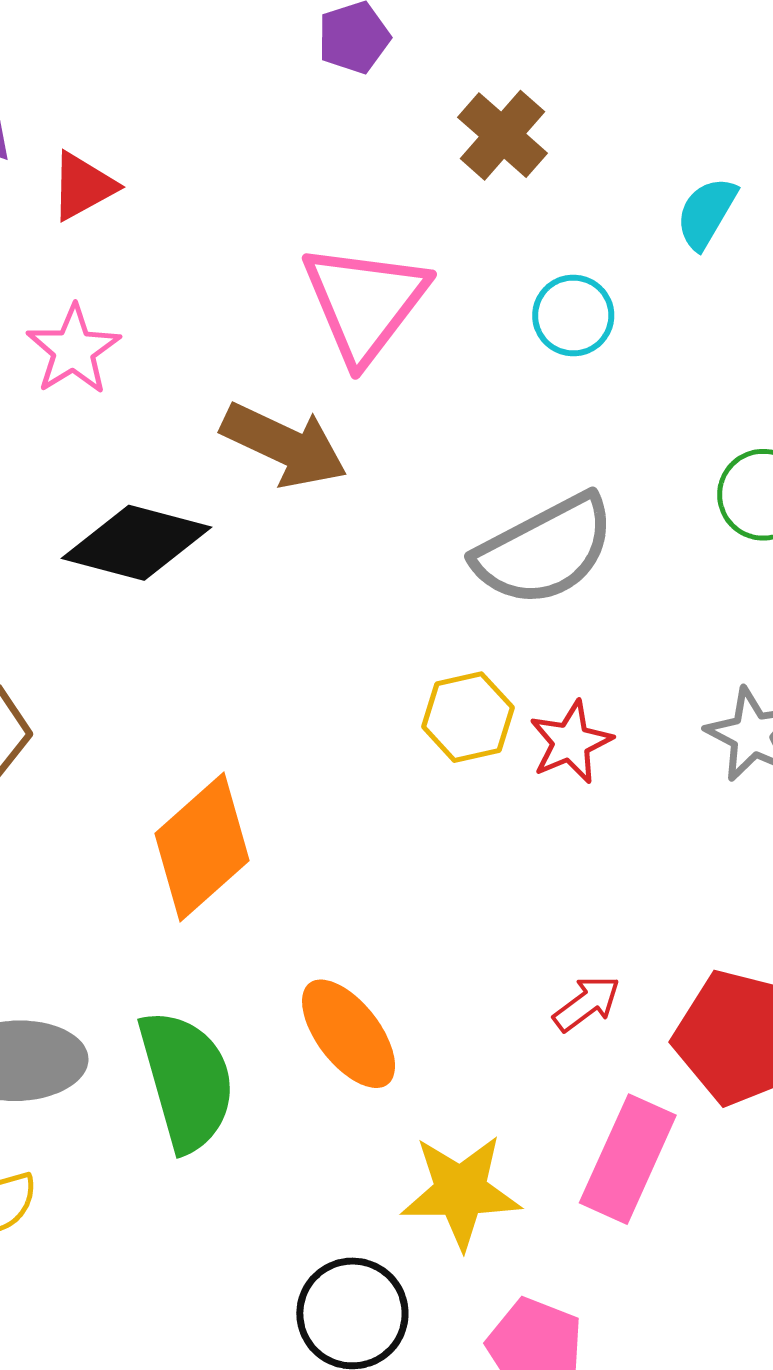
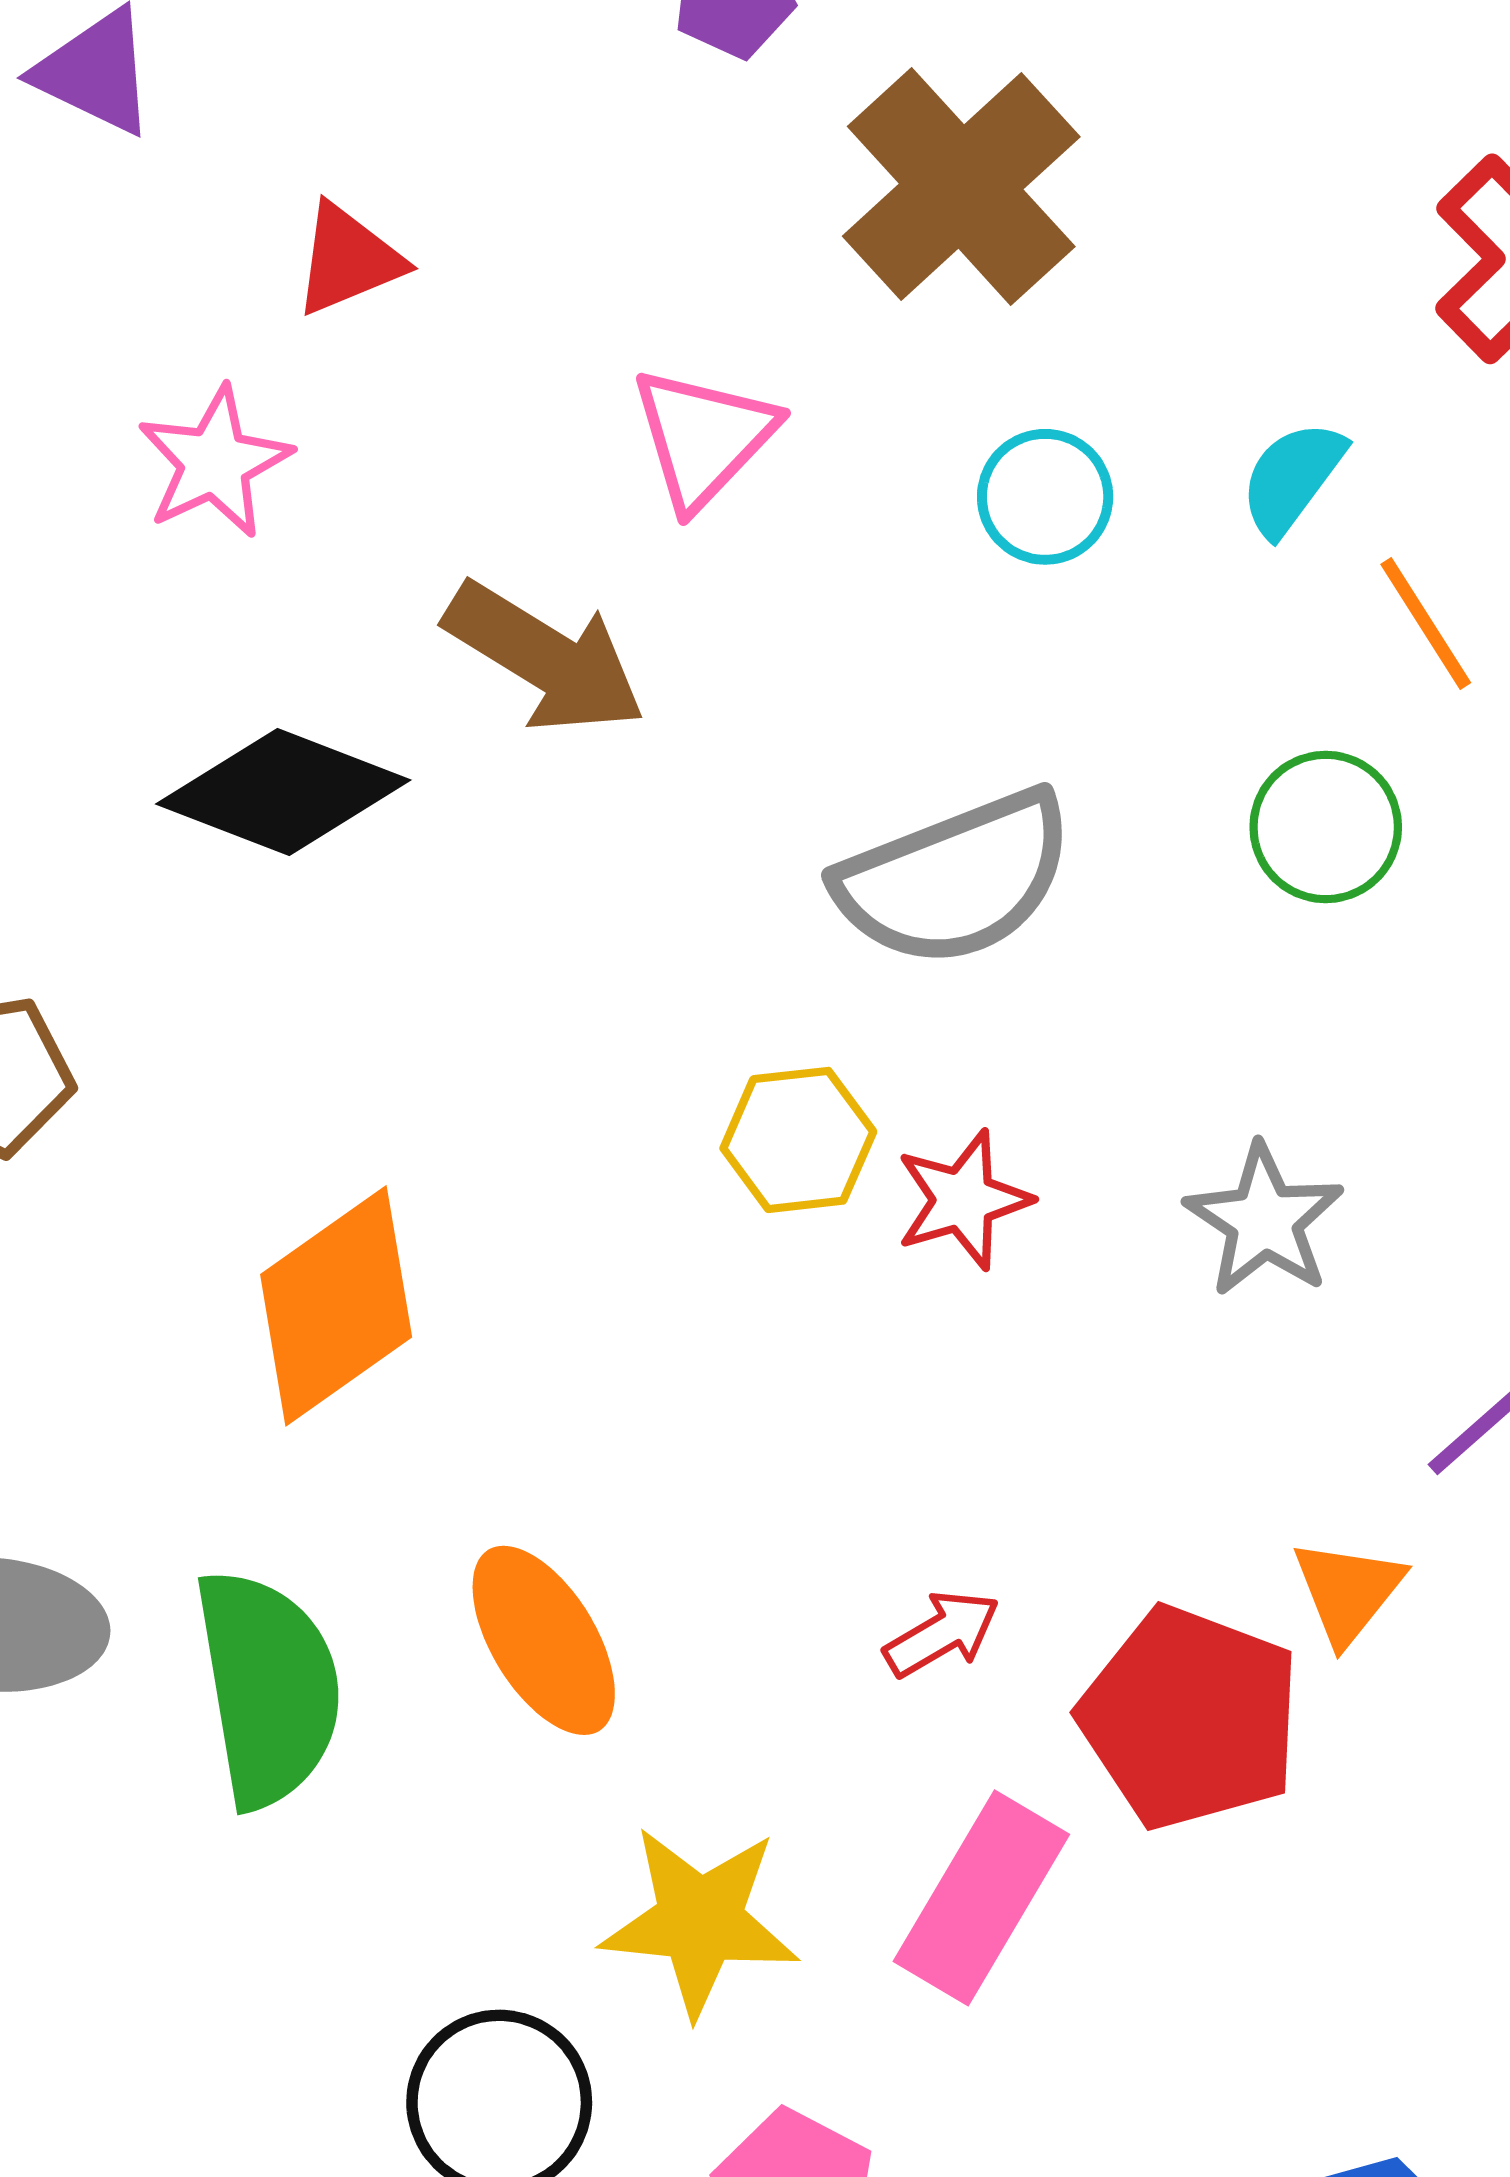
brown cross: (503, 135) -> (961, 187), size x1.6
red triangle: (83, 186) -> (348, 259), moved
cyan semicircle: (706, 213) -> (1292, 478), moved
pink triangle: (365, 302) -> (703, 437), size x0.7

